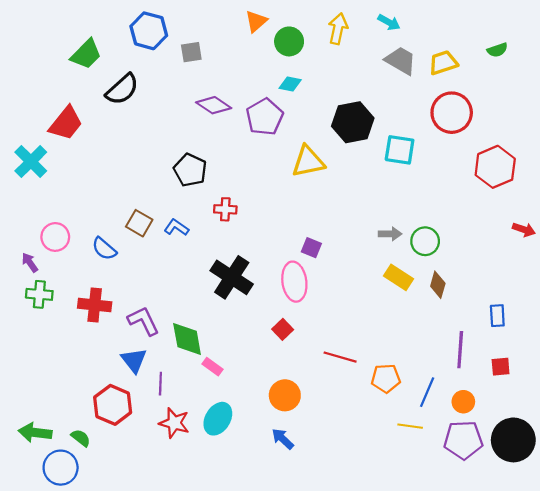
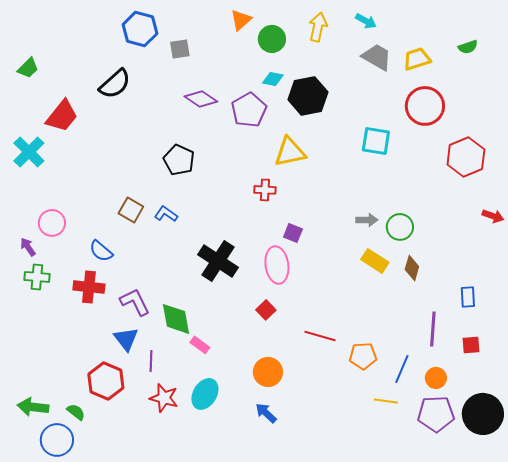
green trapezoid: (86, 54) -> (28, 68), moved, size x0.7
black hexagon: (353, 122) -> (308, 96), moved
red cross: (225, 209) -> (265, 190), moved
blue semicircle: (104, 249) -> (101, 251), moved

